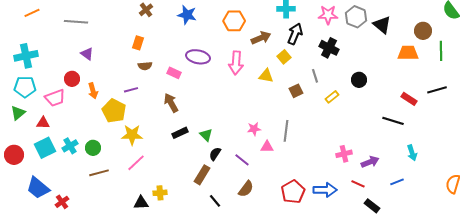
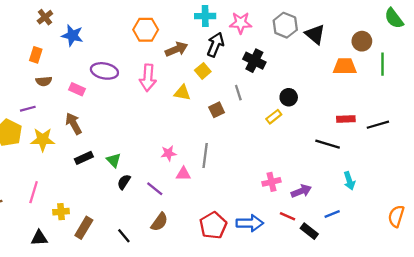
blue star: (187, 15) -> (72, 35), moved
pink star: (328, 15) -> (241, 23), moved
black line: (437, 90) -> (378, 125), moved
yellow rectangle: (332, 97) -> (274, 117), moved
red rectangle: (409, 99) -> (346, 119), turned -35
yellow star: (132, 135) -> (43, 140), moved
pink line: (136, 163) -> (34, 192), turned -30
brown rectangle: (202, 175) -> (84, 228), moved
yellow cross: (160, 193) -> (61, 212), moved
black rectangle: (372, 206) -> (309, 231), moved

